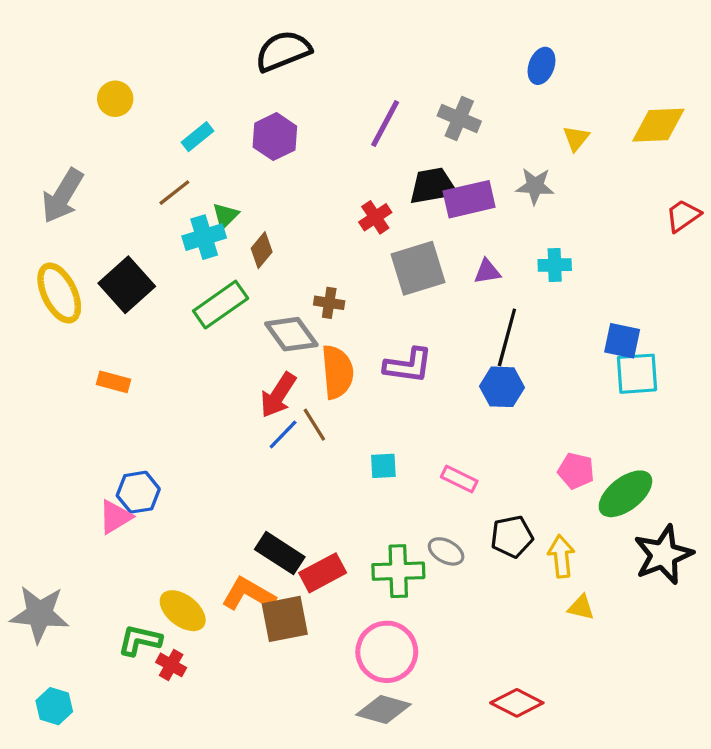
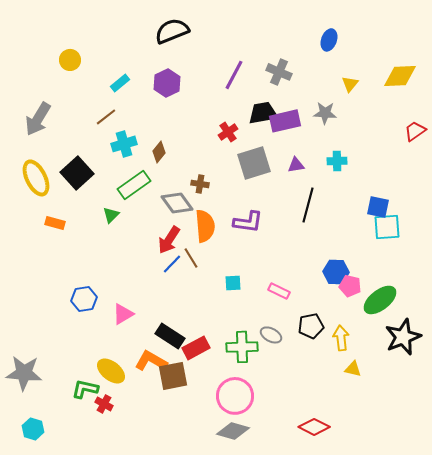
green triangle: (225, 216) -> (111, 215), moved
orange rectangle: (114, 382) -> (55, 223), moved
blue hexagon: (502, 387) -> (336, 272), moved
pink triangle: (115, 517) -> (123, 314), moved

